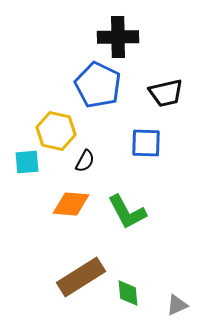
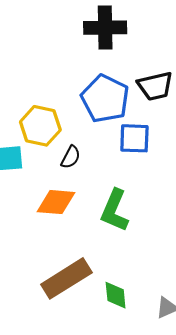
blue pentagon: (98, 85) -> (105, 99), moved
green L-shape: (127, 212) -> (115, 210), turned 51

